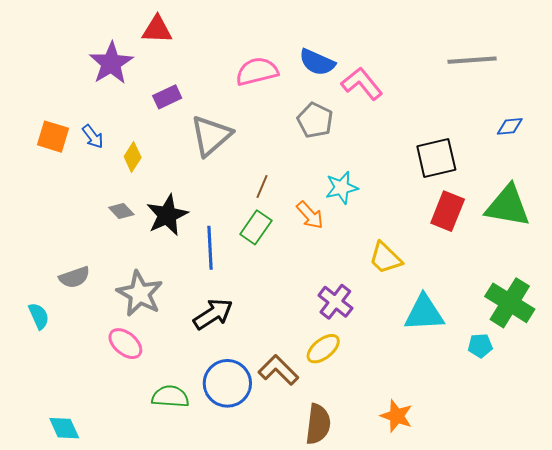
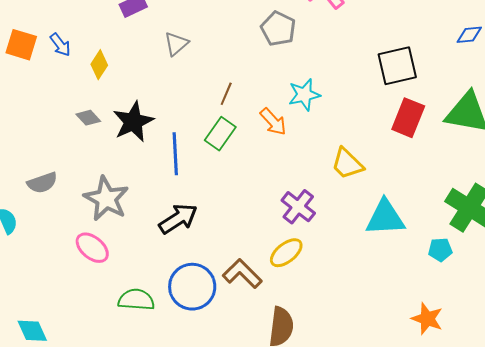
gray triangle: (211, 136) -> (176, 44), size x0.6
orange star: (397, 416) -> (427, 319), moved

